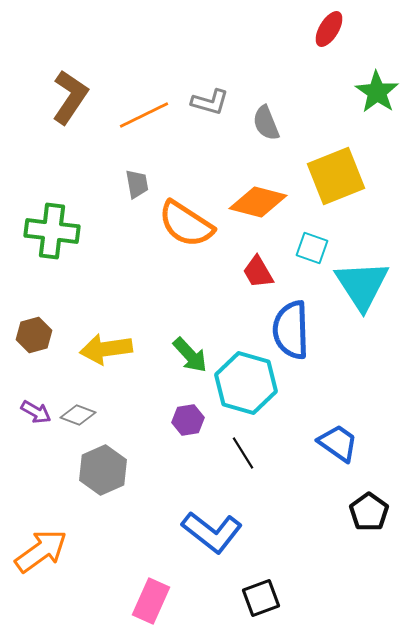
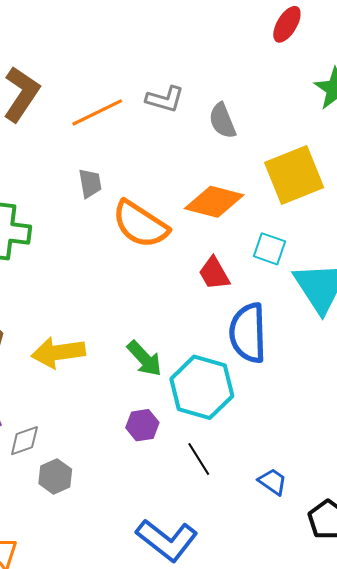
gray diamond: (78, 415) -> (24, 441), moved, turned -40
blue trapezoid: (338, 443) -> (273, 482), moved, size x0.7
gray hexagon: (103, 470) -> (55, 476), size x0.7

